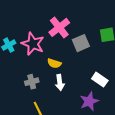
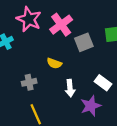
pink star: (33, 44) -> (29, 19), moved
white arrow: (60, 82) -> (70, 88), moved

